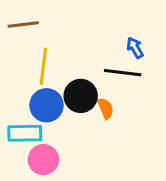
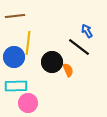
black line: (123, 73) -> (79, 47), turned 30
blue circle: (47, 105) -> (14, 57), moved

